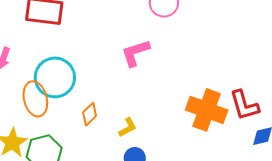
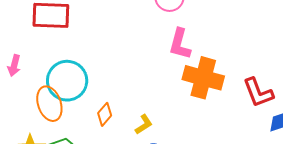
pink L-shape: (135, 53) -> (180, 44), moved, turned -52
orange cross: (207, 110) -> (203, 78), moved

